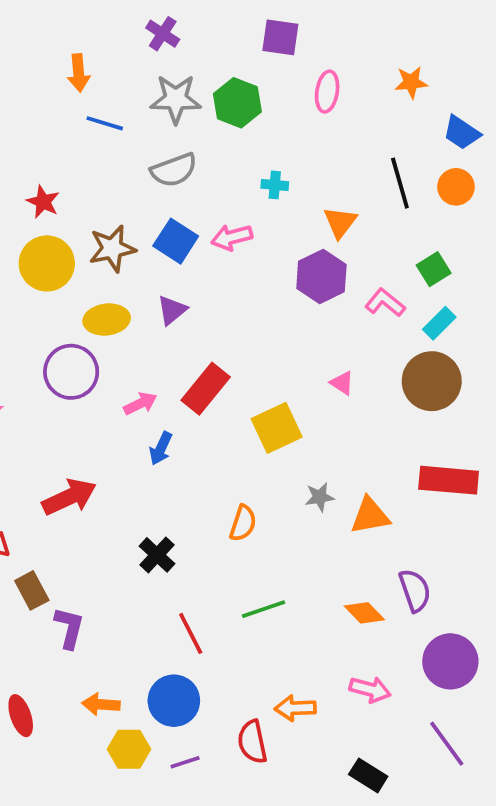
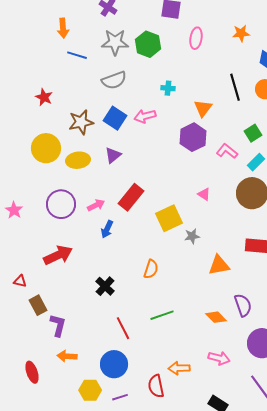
yellow circle: (47, 263) -> (46, 148), moved
purple circle: (71, 372) -> (61, 204), moved
gray star: (320, 497) -> (192, 236), moved
orange arrow: (101, 704) -> (67, 356), moved

